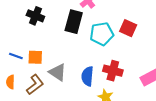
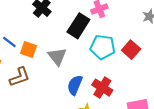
gray triangle: (58, 72) -> (57, 56), moved

